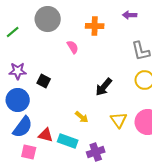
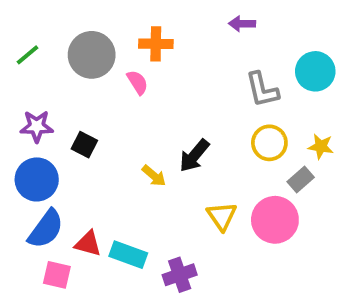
gray circle: (48, 19) -> (92, 55), moved
orange cross: (95, 26) -> (156, 44), moved
yellow arrow: (82, 117) -> (154, 176), moved

